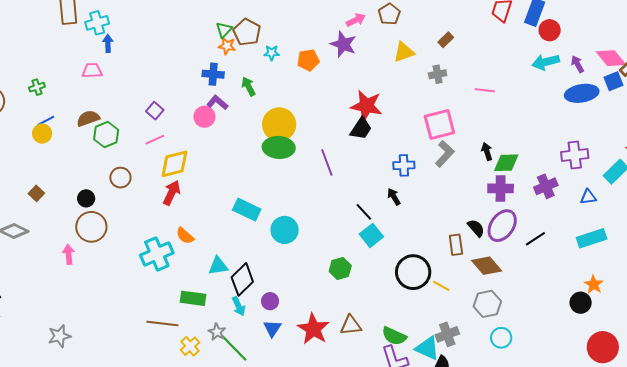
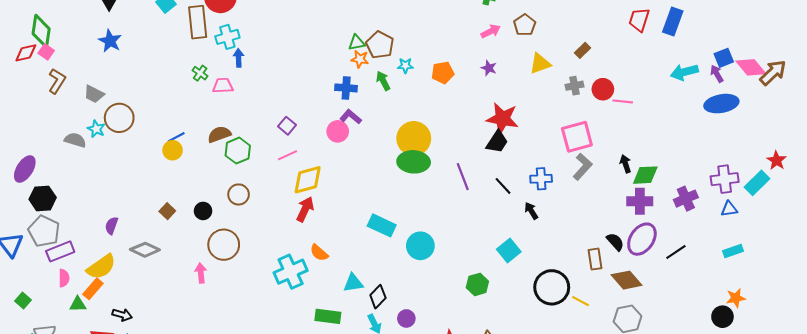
green triangle: (224, 30) -> (357, 43), turned 36
red circle: (550, 30) -> (603, 89), moved
purple star: (343, 44) -> (489, 68), moved, size x0.6
blue square: (613, 81) -> (724, 58), moved
green arrow: (248, 86) -> (383, 81), moved
green cross: (37, 87) -> (200, 73), moved, turned -35
purple cross: (575, 155) -> (725, 179), moved
brown circle: (120, 178) -> (239, 194), moved
black circle: (86, 198) -> (203, 211), moved
black line: (364, 212) -> (503, 186), moved
cyan rectangle: (592, 238) -> (733, 251), size x0.7
black diamond: (242, 279) -> (378, 297), size x0.7
orange star: (594, 284) -> (736, 298), turned 30

